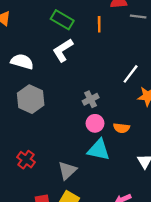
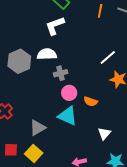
orange line: (99, 24) -> (100, 11), moved
white semicircle: (22, 62) -> (47, 54), moved, turned -30
gray cross: (91, 99) -> (61, 73), moved

